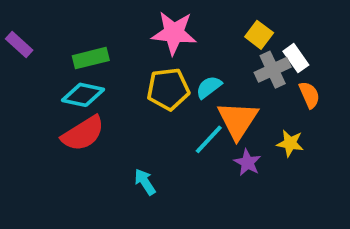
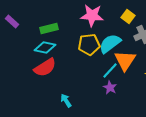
yellow square: (259, 35) -> (128, 17), moved
cyan semicircle: (209, 87) -> (110, 44), size x1.6
purple star: (247, 163) -> (110, 88), moved
cyan arrow: (145, 182) -> (66, 101), moved

